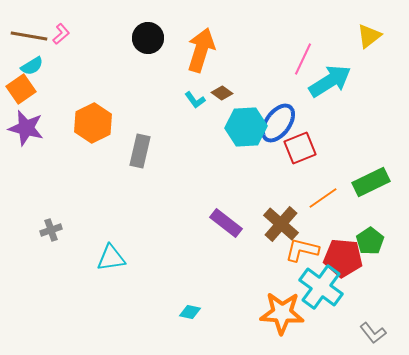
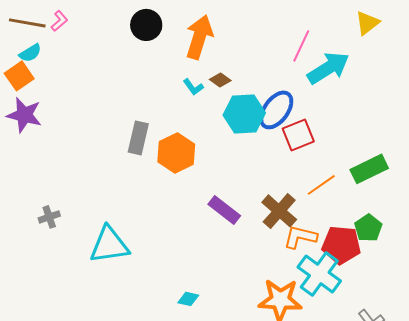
orange hexagon: (93, 123) -> (176, 153), moved
cyan triangle: (111, 258) -> (109, 245), size x1.4

